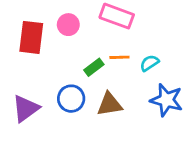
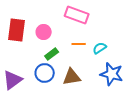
pink circle: (68, 25) -> (44, 32), moved
green rectangle: (94, 67) -> (52, 54), moved

